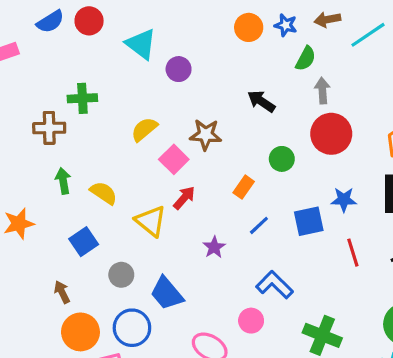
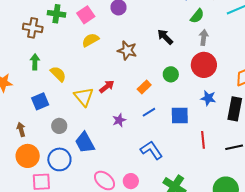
pink square: (174, 159) -> (86, 15), moved
blue star: (344, 200) -> (208, 98), moved
pink circle: (251, 321) -> (131, 181), moved

